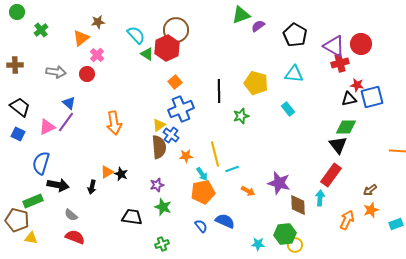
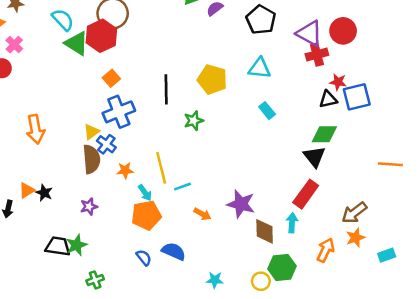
green triangle: (147, 54) -> (77, 43), size x1.5
cyan rectangle: (288, 109) -> (267, 111), moved
brown arrow: (370, 190) -> (354, 213), size x1.5
green star: (163, 207) -> (77, 245), moved, turned 30
green hexagon: (285, 234) -> (282, 268), moved

